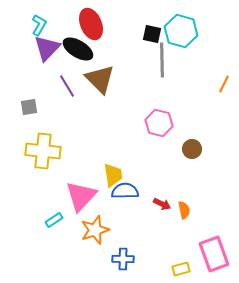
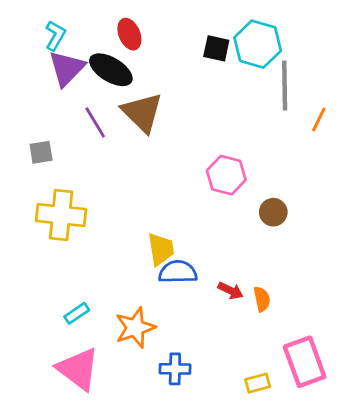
red ellipse: (91, 24) -> (129, 34), size x0.7
gray line: (162, 60) -> (285, 85), moved
pink triangle: (81, 196) -> (78, 369), moved, turned -36

